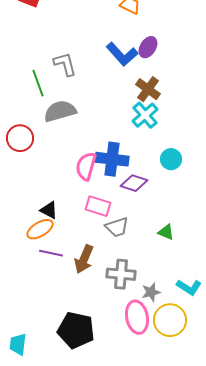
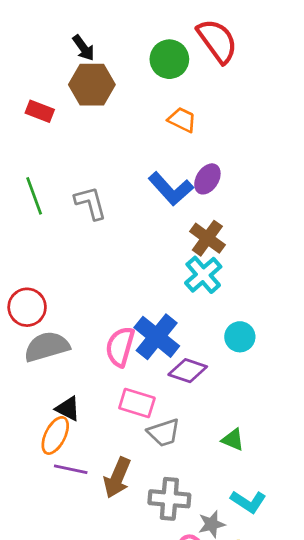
green line: (38, 83) -> (34, 196), moved
gray semicircle: (60, 111) -> (47, 347), moved
blue cross: (112, 159) -> (157, 337), turned 32
orange ellipse: (40, 229) -> (55, 435), turned -32
cyan L-shape: (189, 287) -> (248, 502), moved

